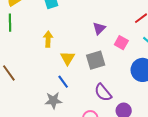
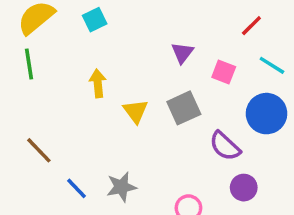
blue line: (63, 82) -> (77, 188), moved
purple semicircle: (103, 93) -> (225, 146), moved

